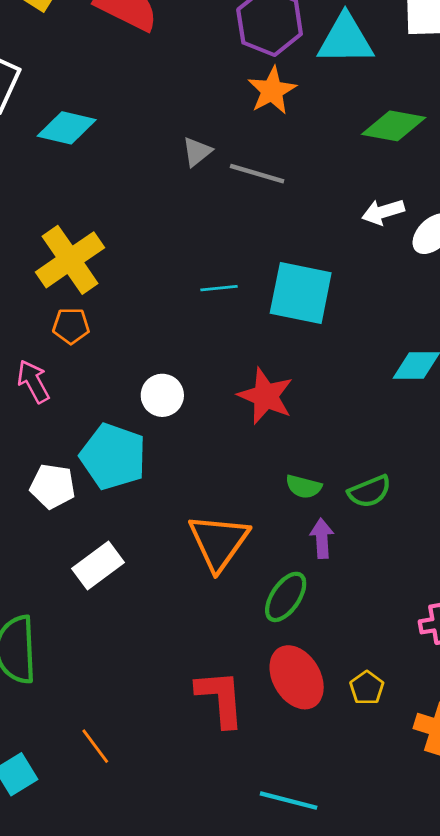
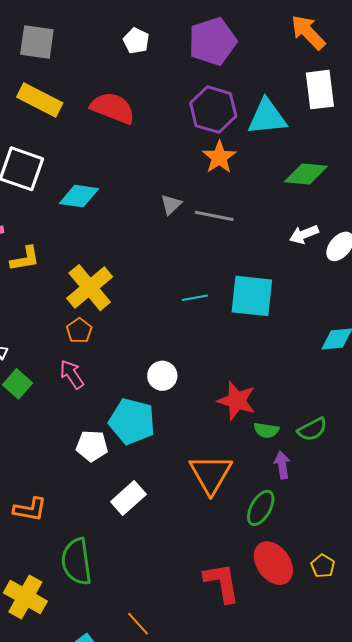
orange pentagon: (71, 326) -> (79, 331), moved, turned -30
red star: (266, 396) -> (237, 401), moved

